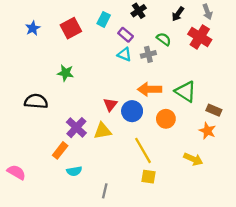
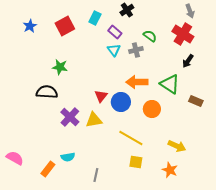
black arrow: (178, 14) -> (188, 61), moved
cyan triangle: (124, 54) -> (114, 50), turned 32
black semicircle: (36, 101) -> (47, 92), moved
orange star: (207, 131) -> (170, 170), moved
orange rectangle: (60, 150) -> (48, 169), moved
yellow line: (143, 150) -> (131, 138), turned -30

